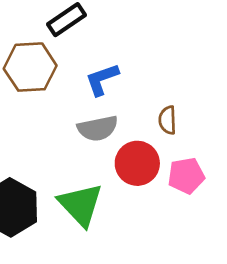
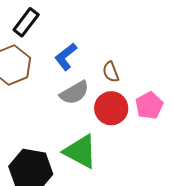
brown semicircle: (168, 120) -> (111, 72), moved

